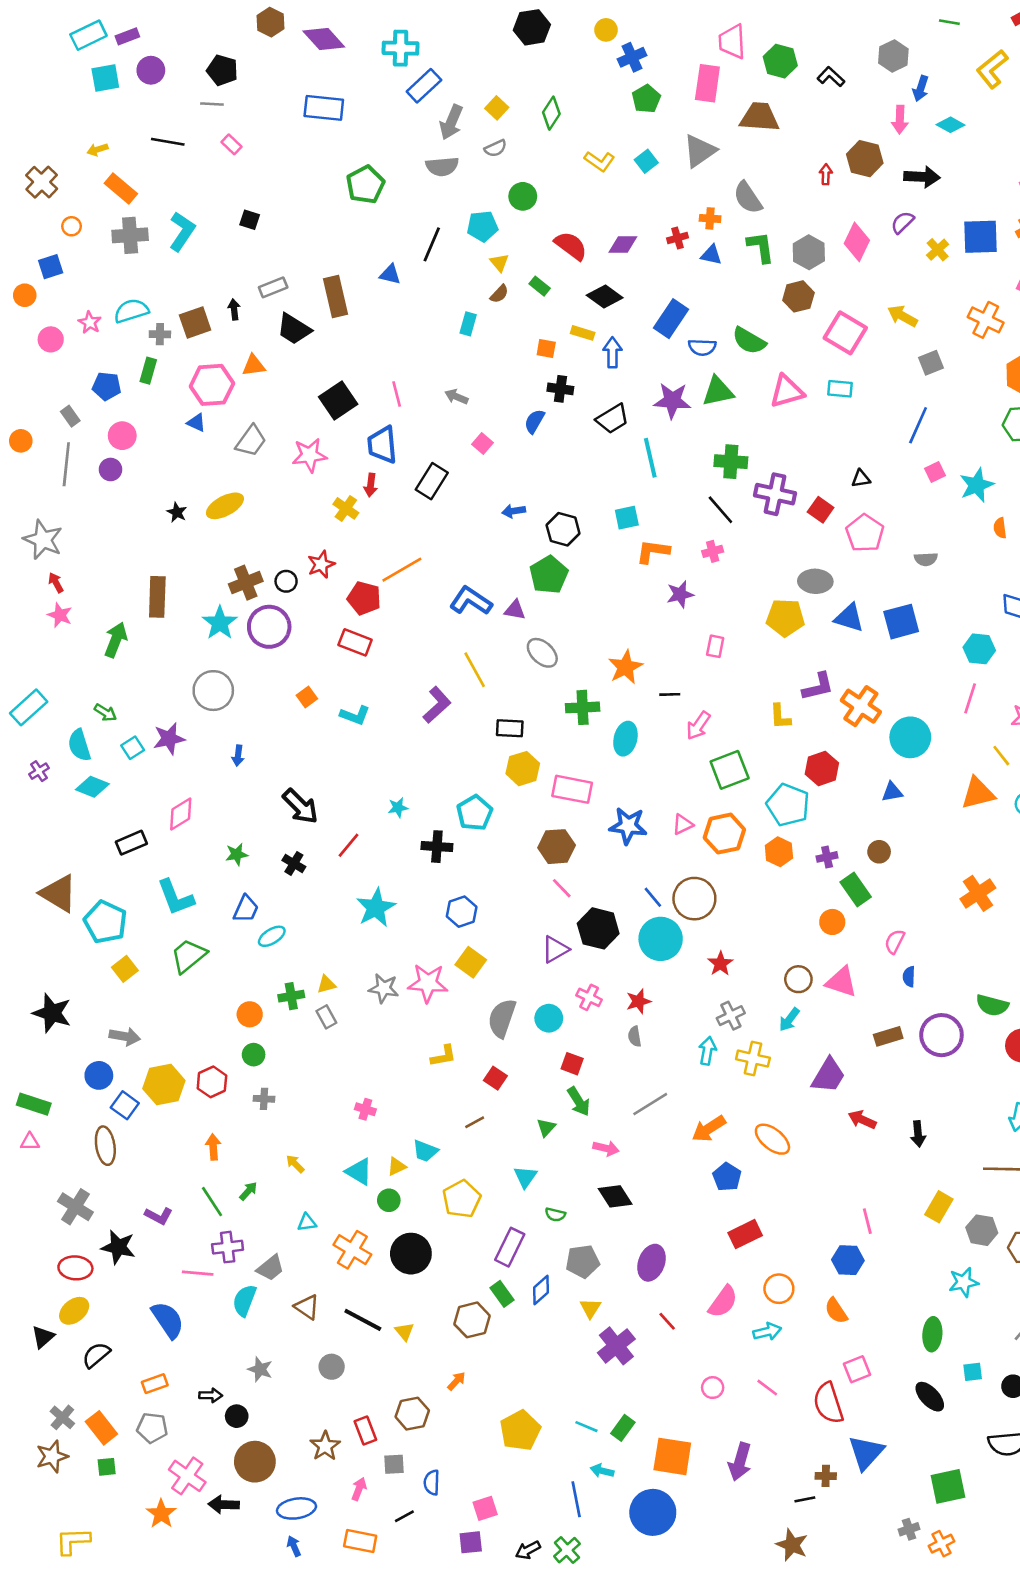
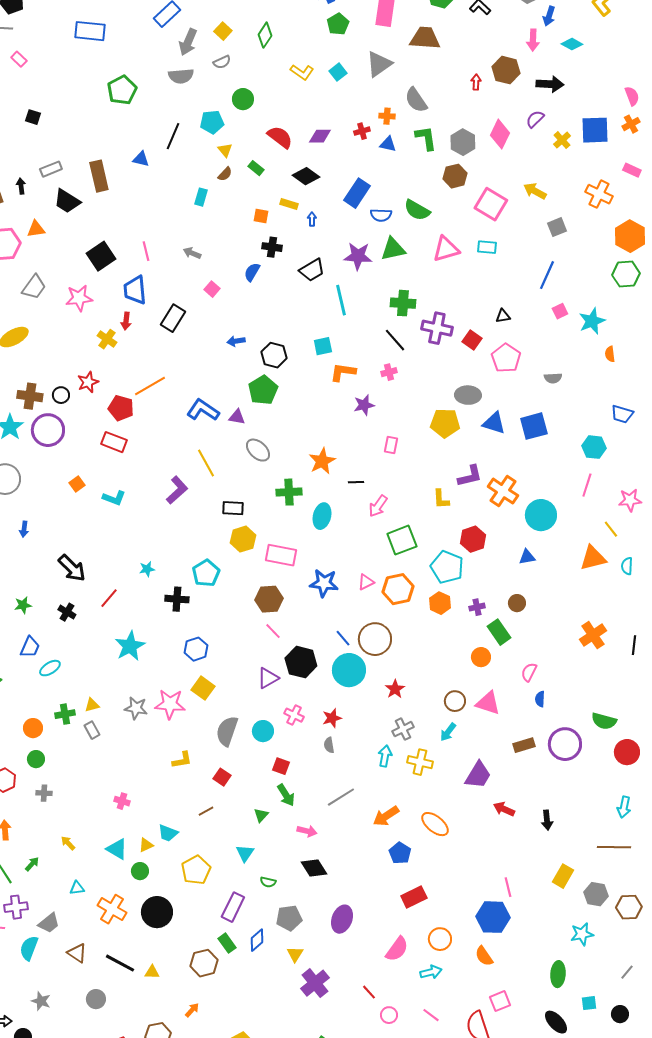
blue arrow: (612, 352) -> (312, 219), size x0.6
brown cross: (246, 583) -> (30, 396), turned 30
blue hexagon: (848, 1260) -> (493, 917), size x1.4
red line: (667, 1321) -> (369, 992), moved
yellow triangle: (404, 1332) -> (152, 972), turned -49

